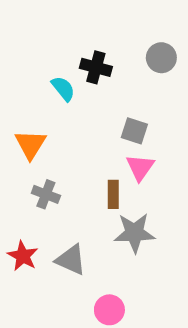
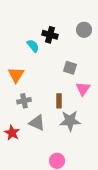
pink triangle: (140, 167) -> (83, 89), moved
gray cross: (46, 194) -> (24, 101), turned -32
gray triangle: (71, 260) -> (37, 123), moved

